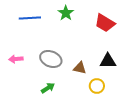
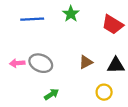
gray ellipse: (51, 59) -> (41, 63), moved
brown triangle: (80, 68) -> (86, 62), moved, turned -40

